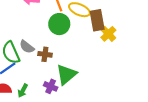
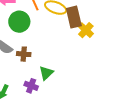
green circle: (59, 24) -> (19, 22), moved
green triangle: (66, 74) -> (46, 73), size x0.7

